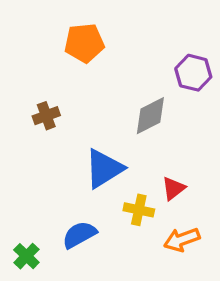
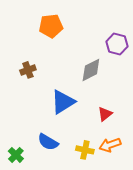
yellow cross: (139, 210) -> (85, 150), moved
blue semicircle: (79, 235) -> (48, 142), turned -120

